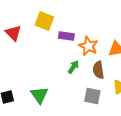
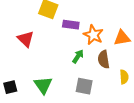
red triangle: (13, 33) -> (26, 39), moved
gray square: (92, 96) -> (84, 86), moved

